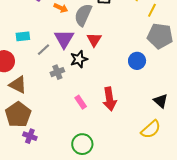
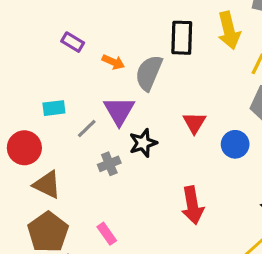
red triangle: (94, 40) -> (194, 123), moved
pink rectangle: (81, 102) -> (107, 234), moved

